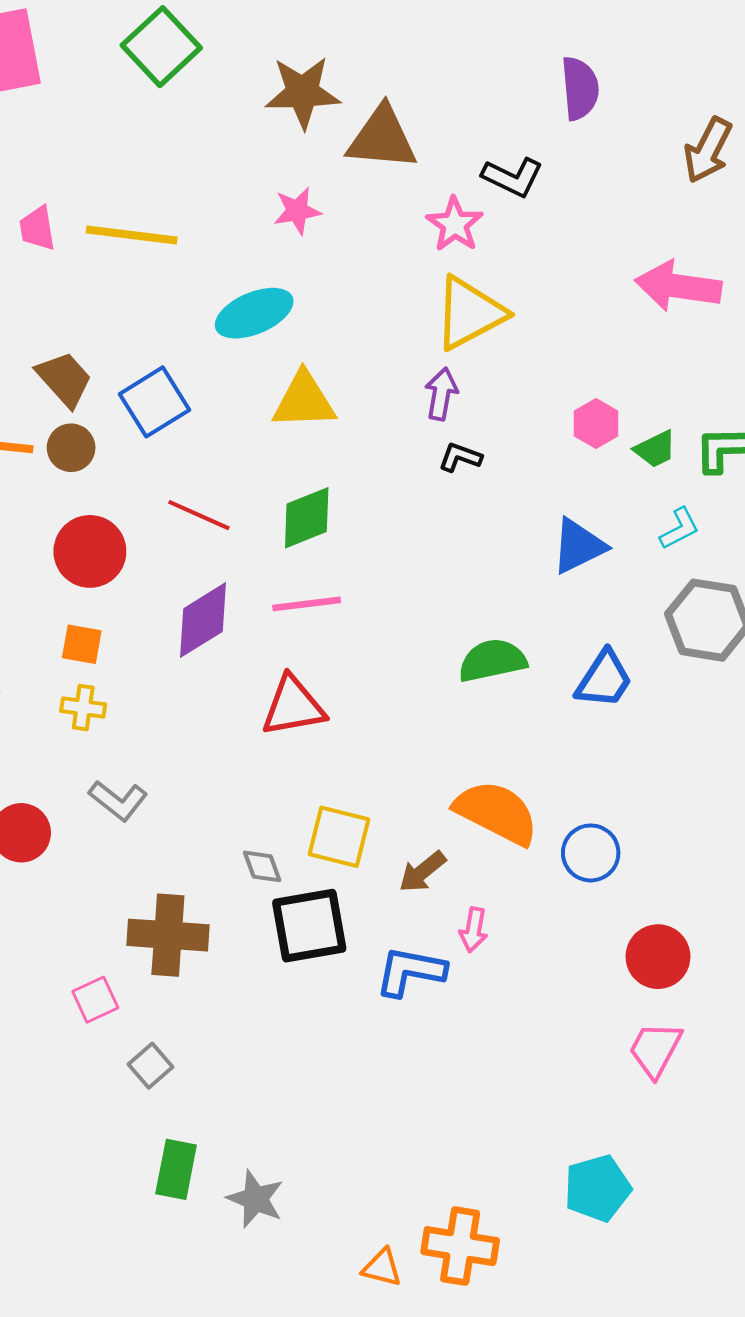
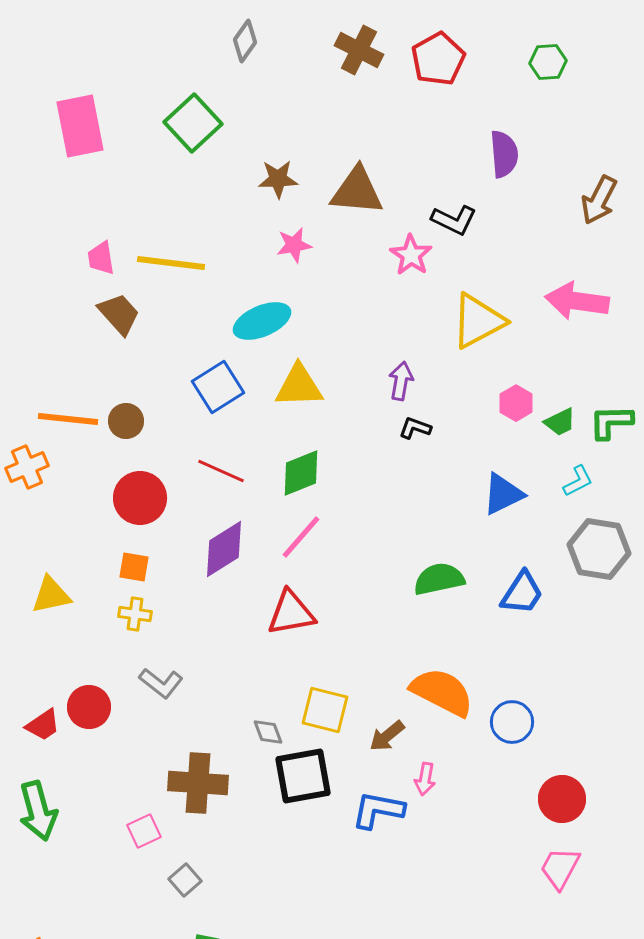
brown star: (303, 92) -> (278, 179), moved, size x0.7
yellow triangle: (470, 313) -> (478, 321), moved
brown trapezoid: (64, 379) -> (119, 314), moved
blue square: (155, 402) -> (218, 387), moved
pink line: (307, 604) -> (301, 537), turned -42

